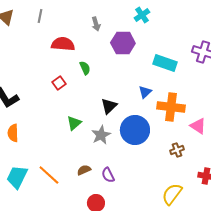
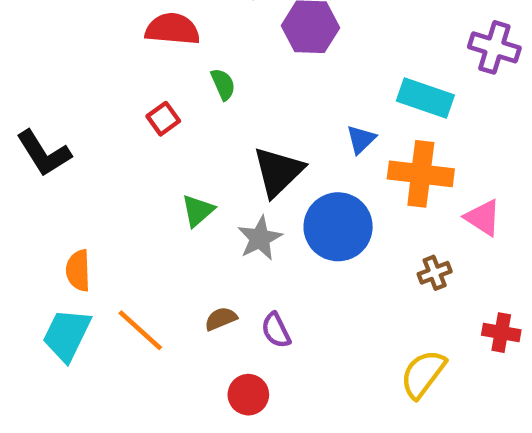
cyan rectangle: (165, 63) -> (425, 98), moved
black triangle: (109, 106) -> (278, 172), size x1.4
orange semicircle: (13, 133) -> (78, 270), moved

